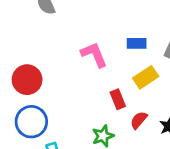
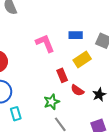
red semicircle: (139, 120) -> (77, 90), turned -96

